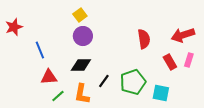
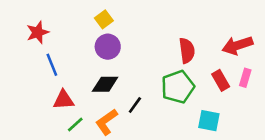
red star: (14, 27) -> (38, 32), moved
green pentagon: (133, 82) -> (178, 87), moved
orange L-shape: (82, 94) -> (106, 122), turned 45

